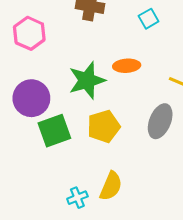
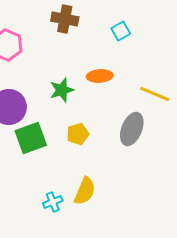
green star: (87, 80) -> (62, 90), size x0.7
yellow pentagon: (104, 126) -> (78, 134), size x0.7

